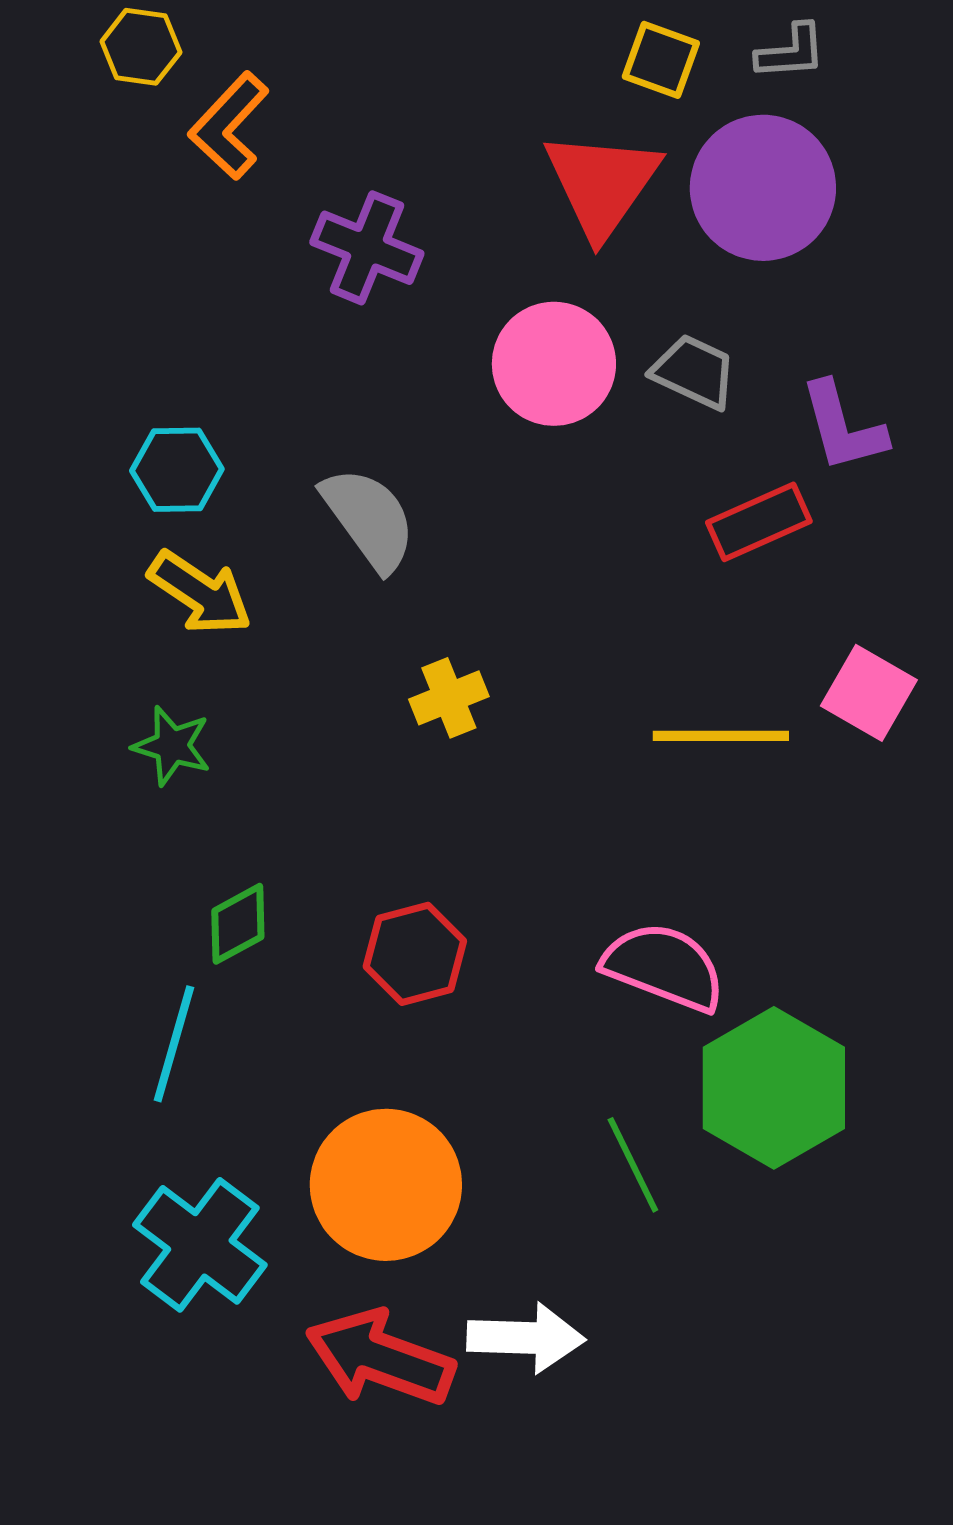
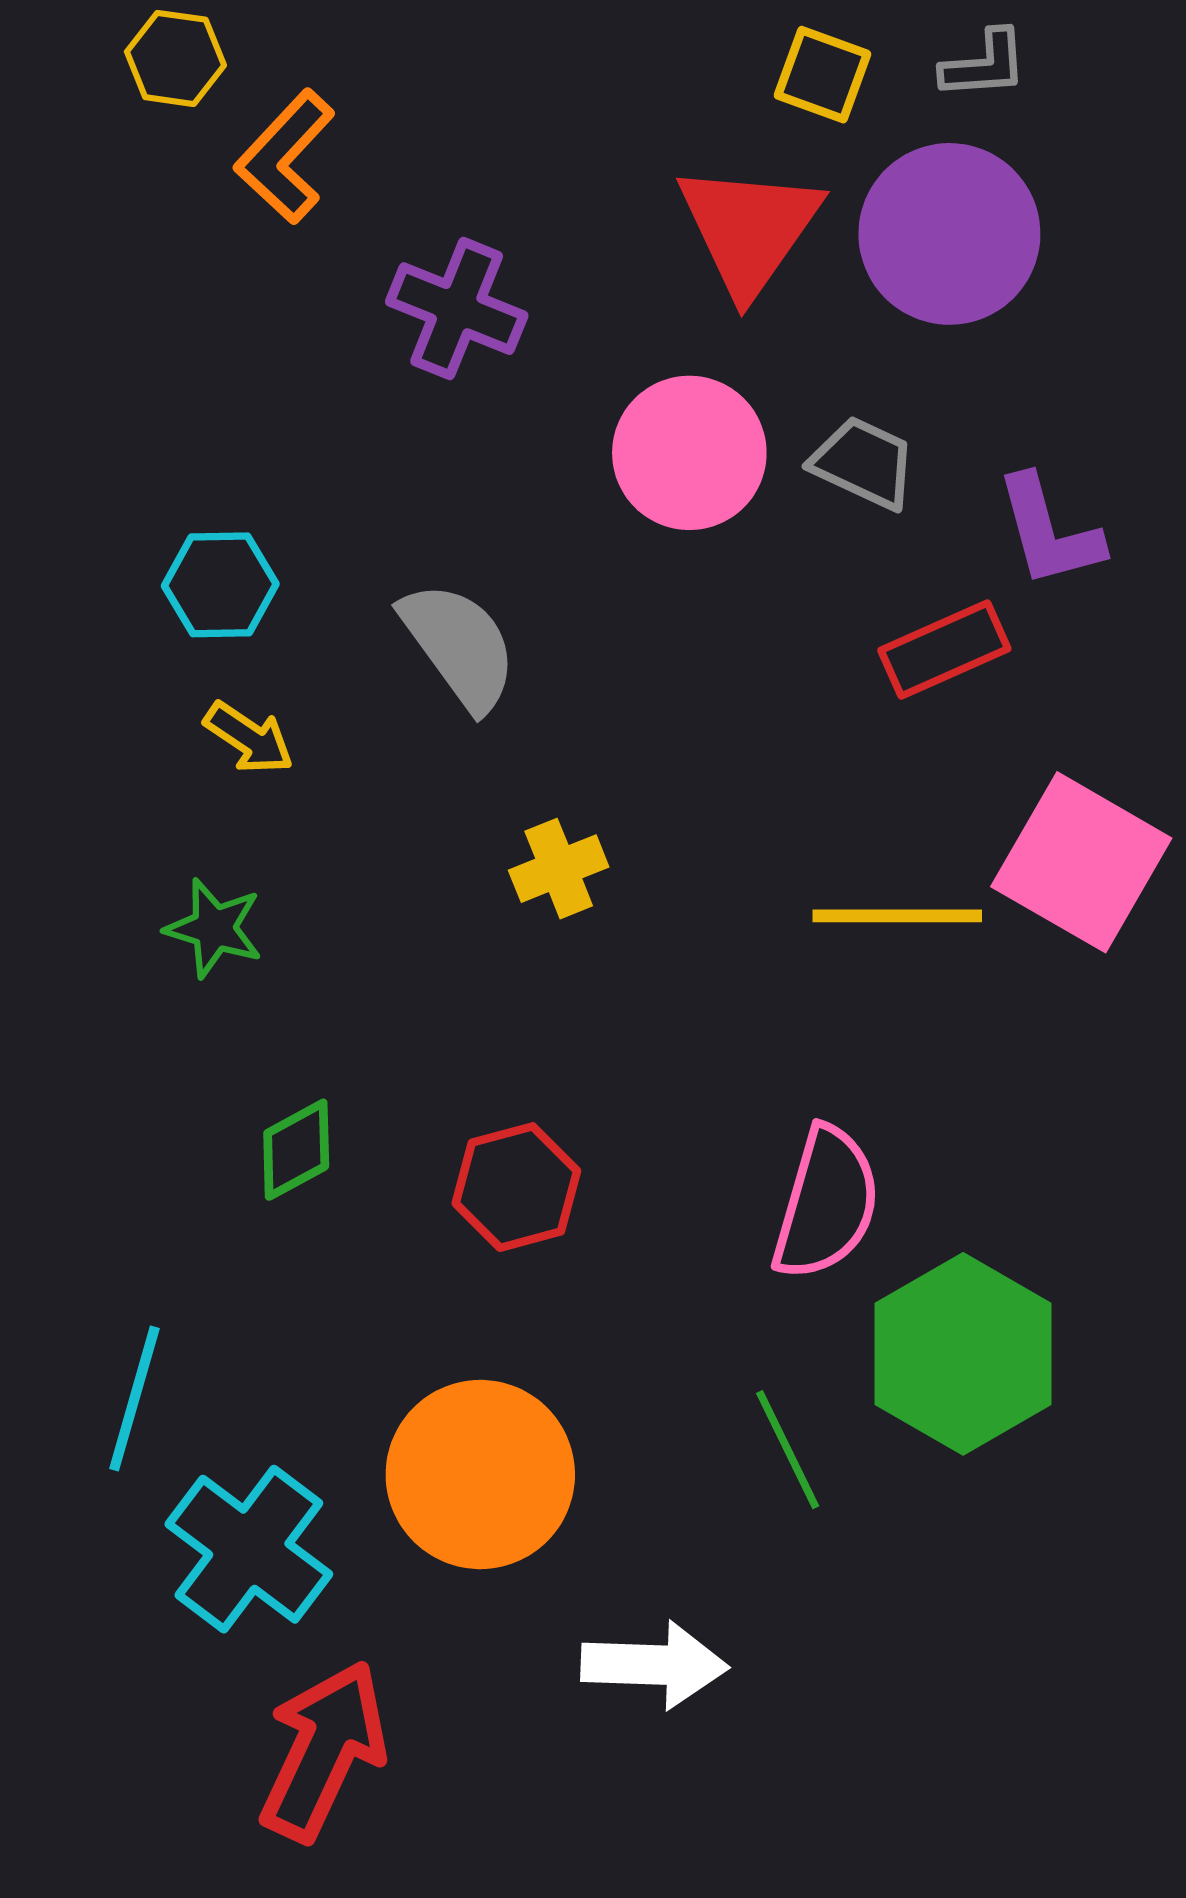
yellow arrow: (200, 593) -> (249, 738), size x0.7
pink square: (869, 693) -> (1081, 862), size x1.5
pink semicircle: (664, 967) -> (826, 1203), turned 85
cyan line: (174, 1044) -> (134, 1399), moved
red arrow: (380, 1358) -> (324, 1751), moved, turned 95

